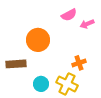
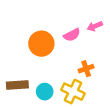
pink semicircle: (69, 15) -> (72, 35), moved
brown rectangle: (16, 64) -> (17, 85), moved

